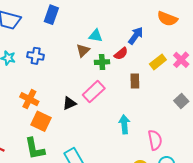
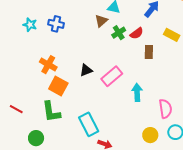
red semicircle: (121, 54) -> (137, 33), moved
green cross: (102, 62) -> (119, 33), turned -32
yellow rectangle: (158, 62) -> (172, 35), turned 63
pink rectangle: (94, 92) -> (112, 76), moved

